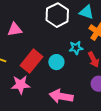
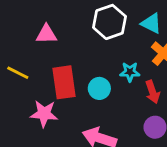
red rectangle: (31, 61) -> (64, 82), turned -55

